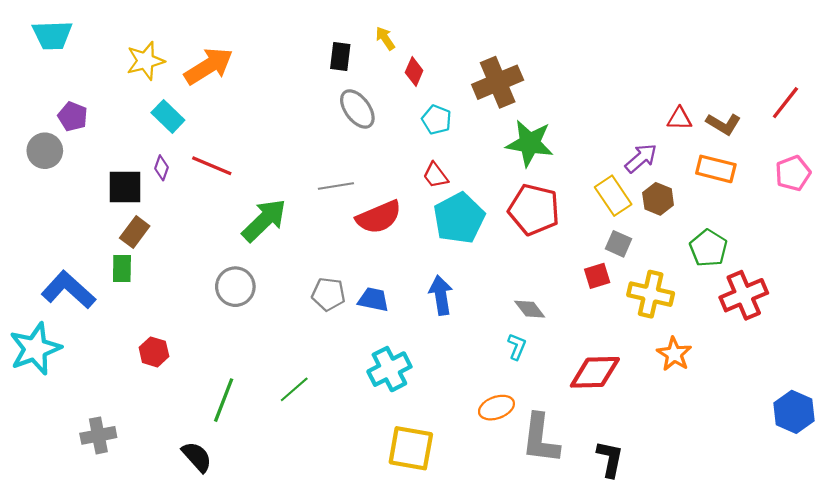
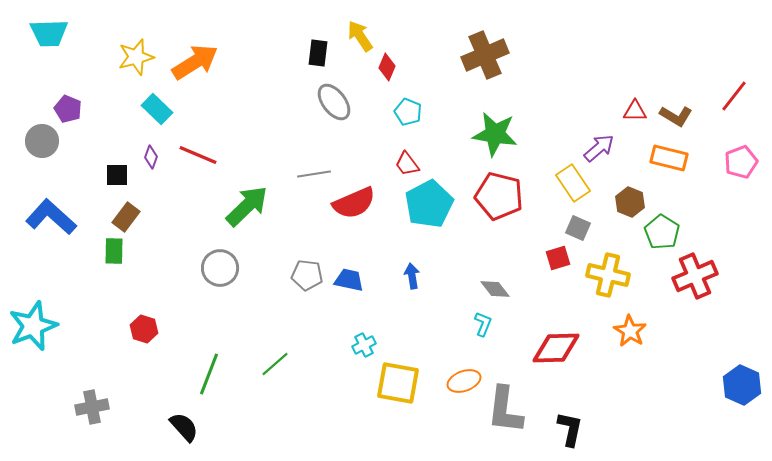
yellow arrow: (385, 38) -> (360, 36), size x1.4
brown cross: (498, 82) -> (485, 55), moved
black square: (125, 187) -> (117, 175), size x0.7
brown hexagon: (658, 199) -> (630, 202), moved
blue L-shape: (68, 290) -> (51, 217), moved
blue arrow: (441, 295) -> (412, 276), size x0.7
cyan cross: (389, 369) -> (364, 345), size x0.6
yellow square: (411, 448) -> (398, 383), moved

